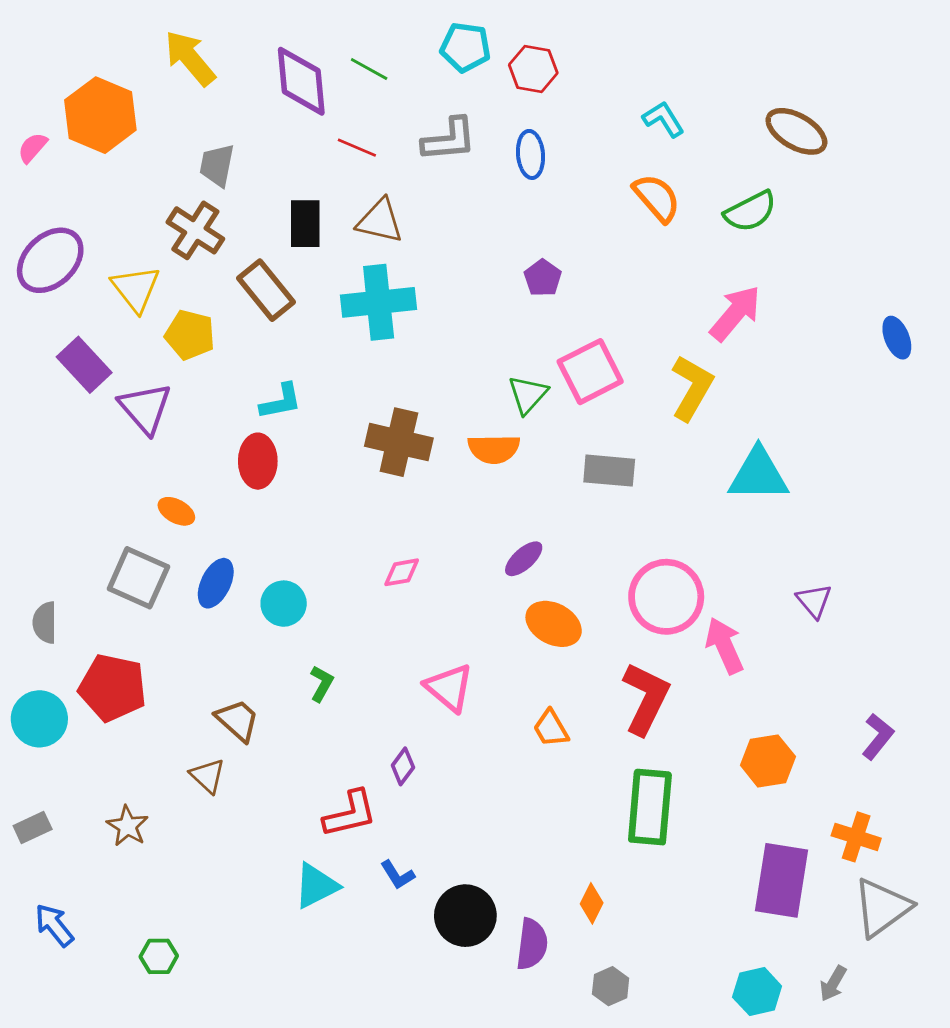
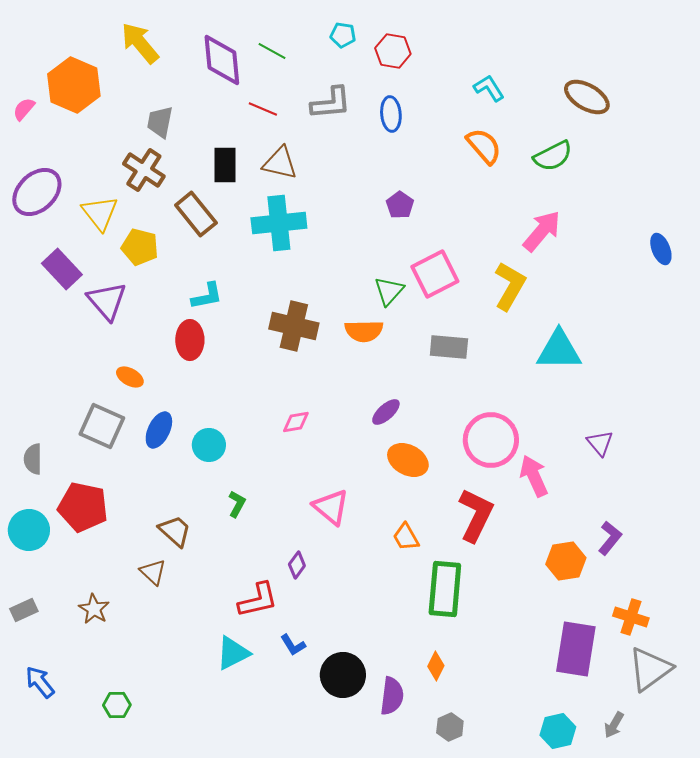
cyan pentagon: (465, 47) -> (343, 35), size x0.7
purple L-shape: (878, 737) -> (610, 538), moved
green rectangle: (650, 807) -> (445, 589), moved

